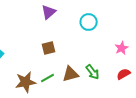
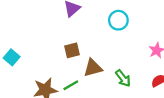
brown triangle: (71, 74) -> (93, 68), moved

